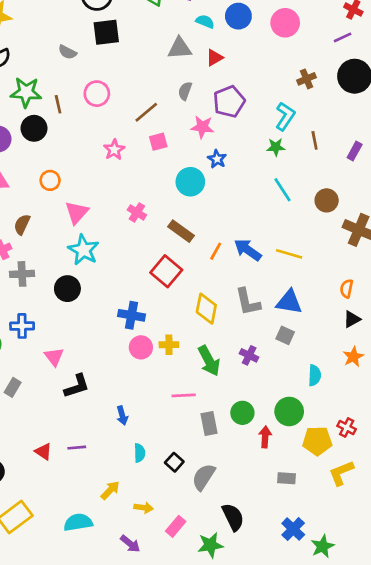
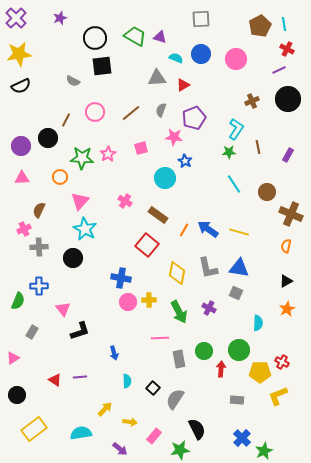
green star: (26, 92) -> (82, 158), moved
brown line: (58, 104) -> (66, 120), turned 40
brown line: (146, 112) -> (131, 113), moved
orange semicircle: (347, 289) -> (286, 246), moved

